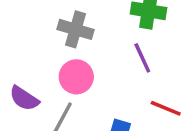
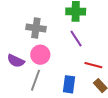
purple semicircle: (24, 98) -> (16, 61), moved

